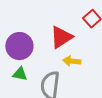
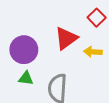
yellow arrow: (72, 61) -> (93, 52), moved

